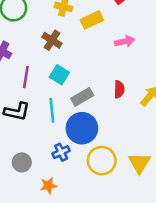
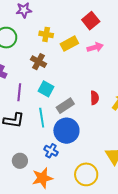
pink arrow: (125, 41) -> (95, 47), moved
blue cross: (61, 152) -> (51, 151), turned -32
yellow circle: (102, 161) -> (86, 174), moved
orange star: (48, 186) -> (42, 178), size x1.5

